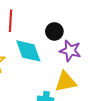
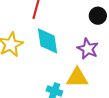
black circle: (54, 31) -> (98, 16), moved

